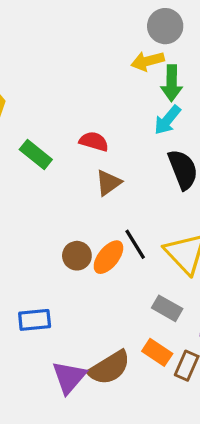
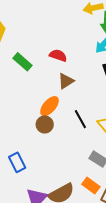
orange ellipse: (108, 257) -> (49, 106), moved
blue rectangle: (35, 320) -> (17, 162), turned 66

